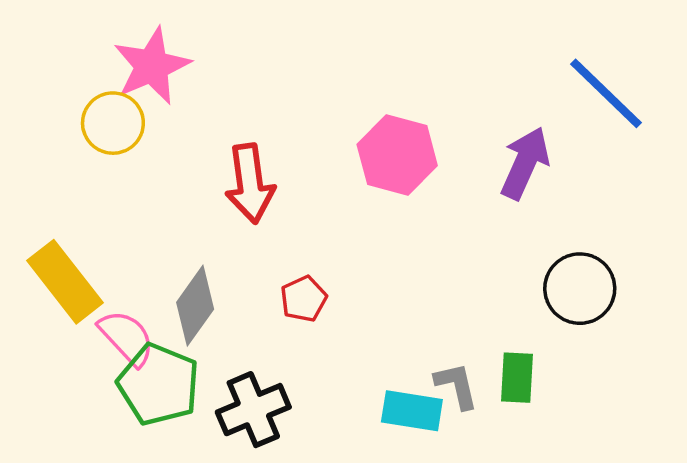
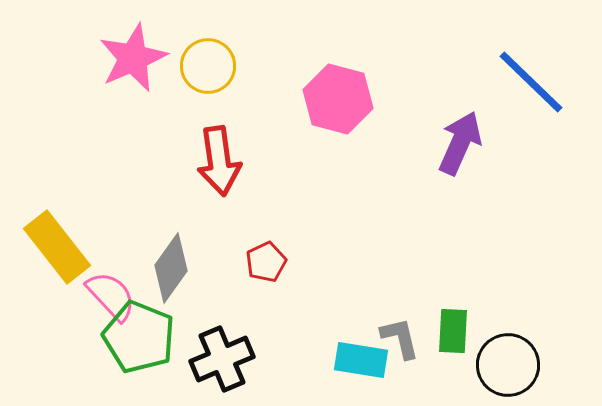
yellow circle: (113, 123) -> (208, 66), moved
pink hexagon: (397, 155) -> (338, 99), moved
black circle: (580, 289) -> (508, 365), moved

